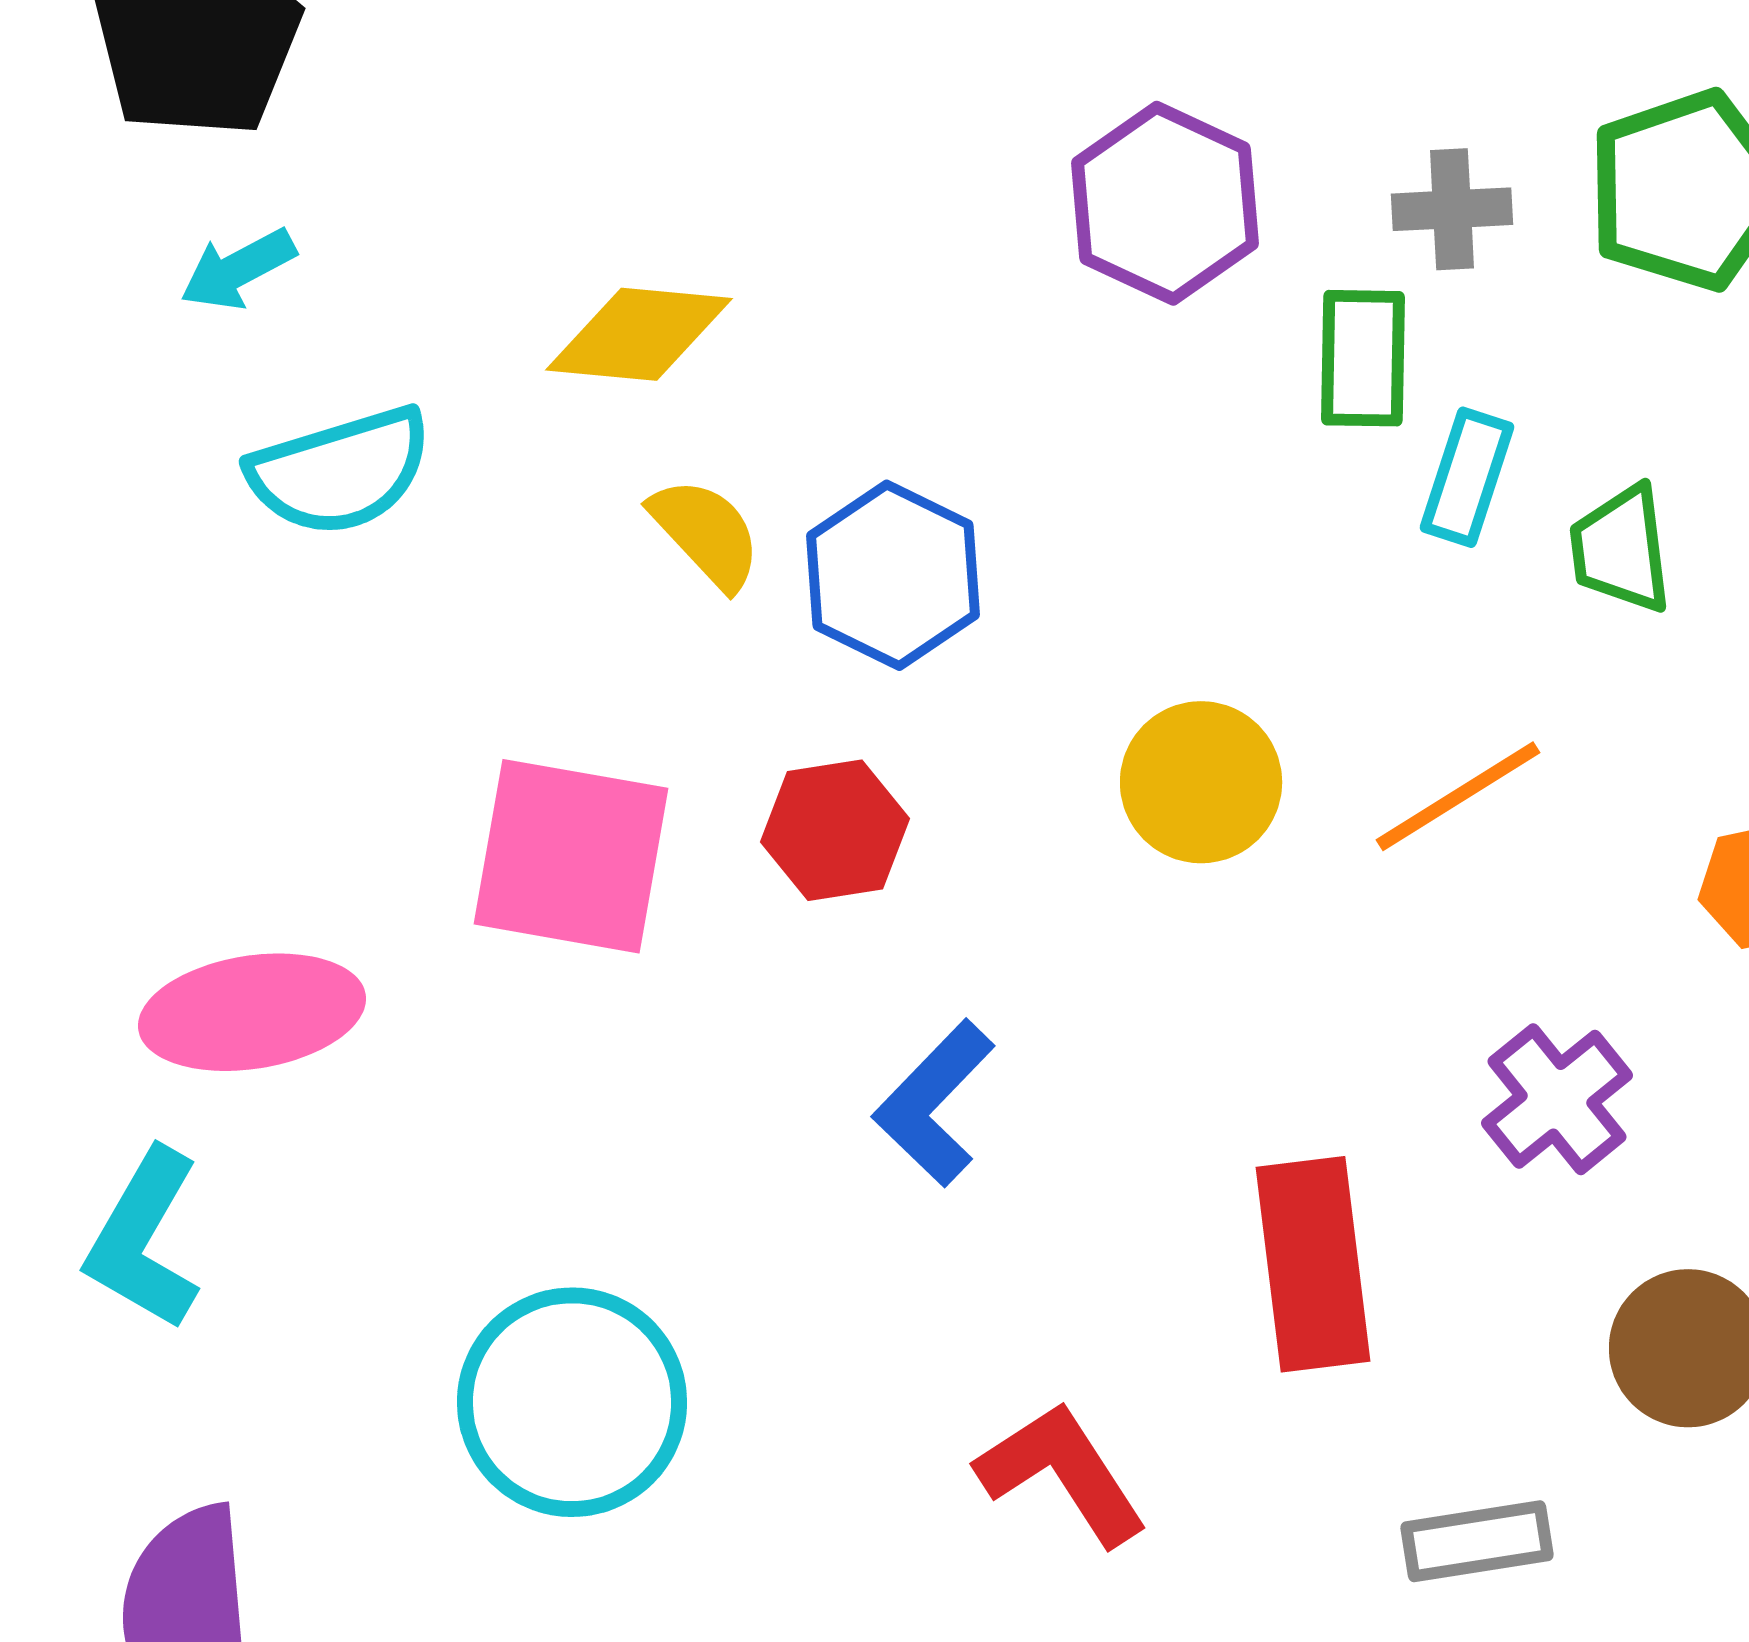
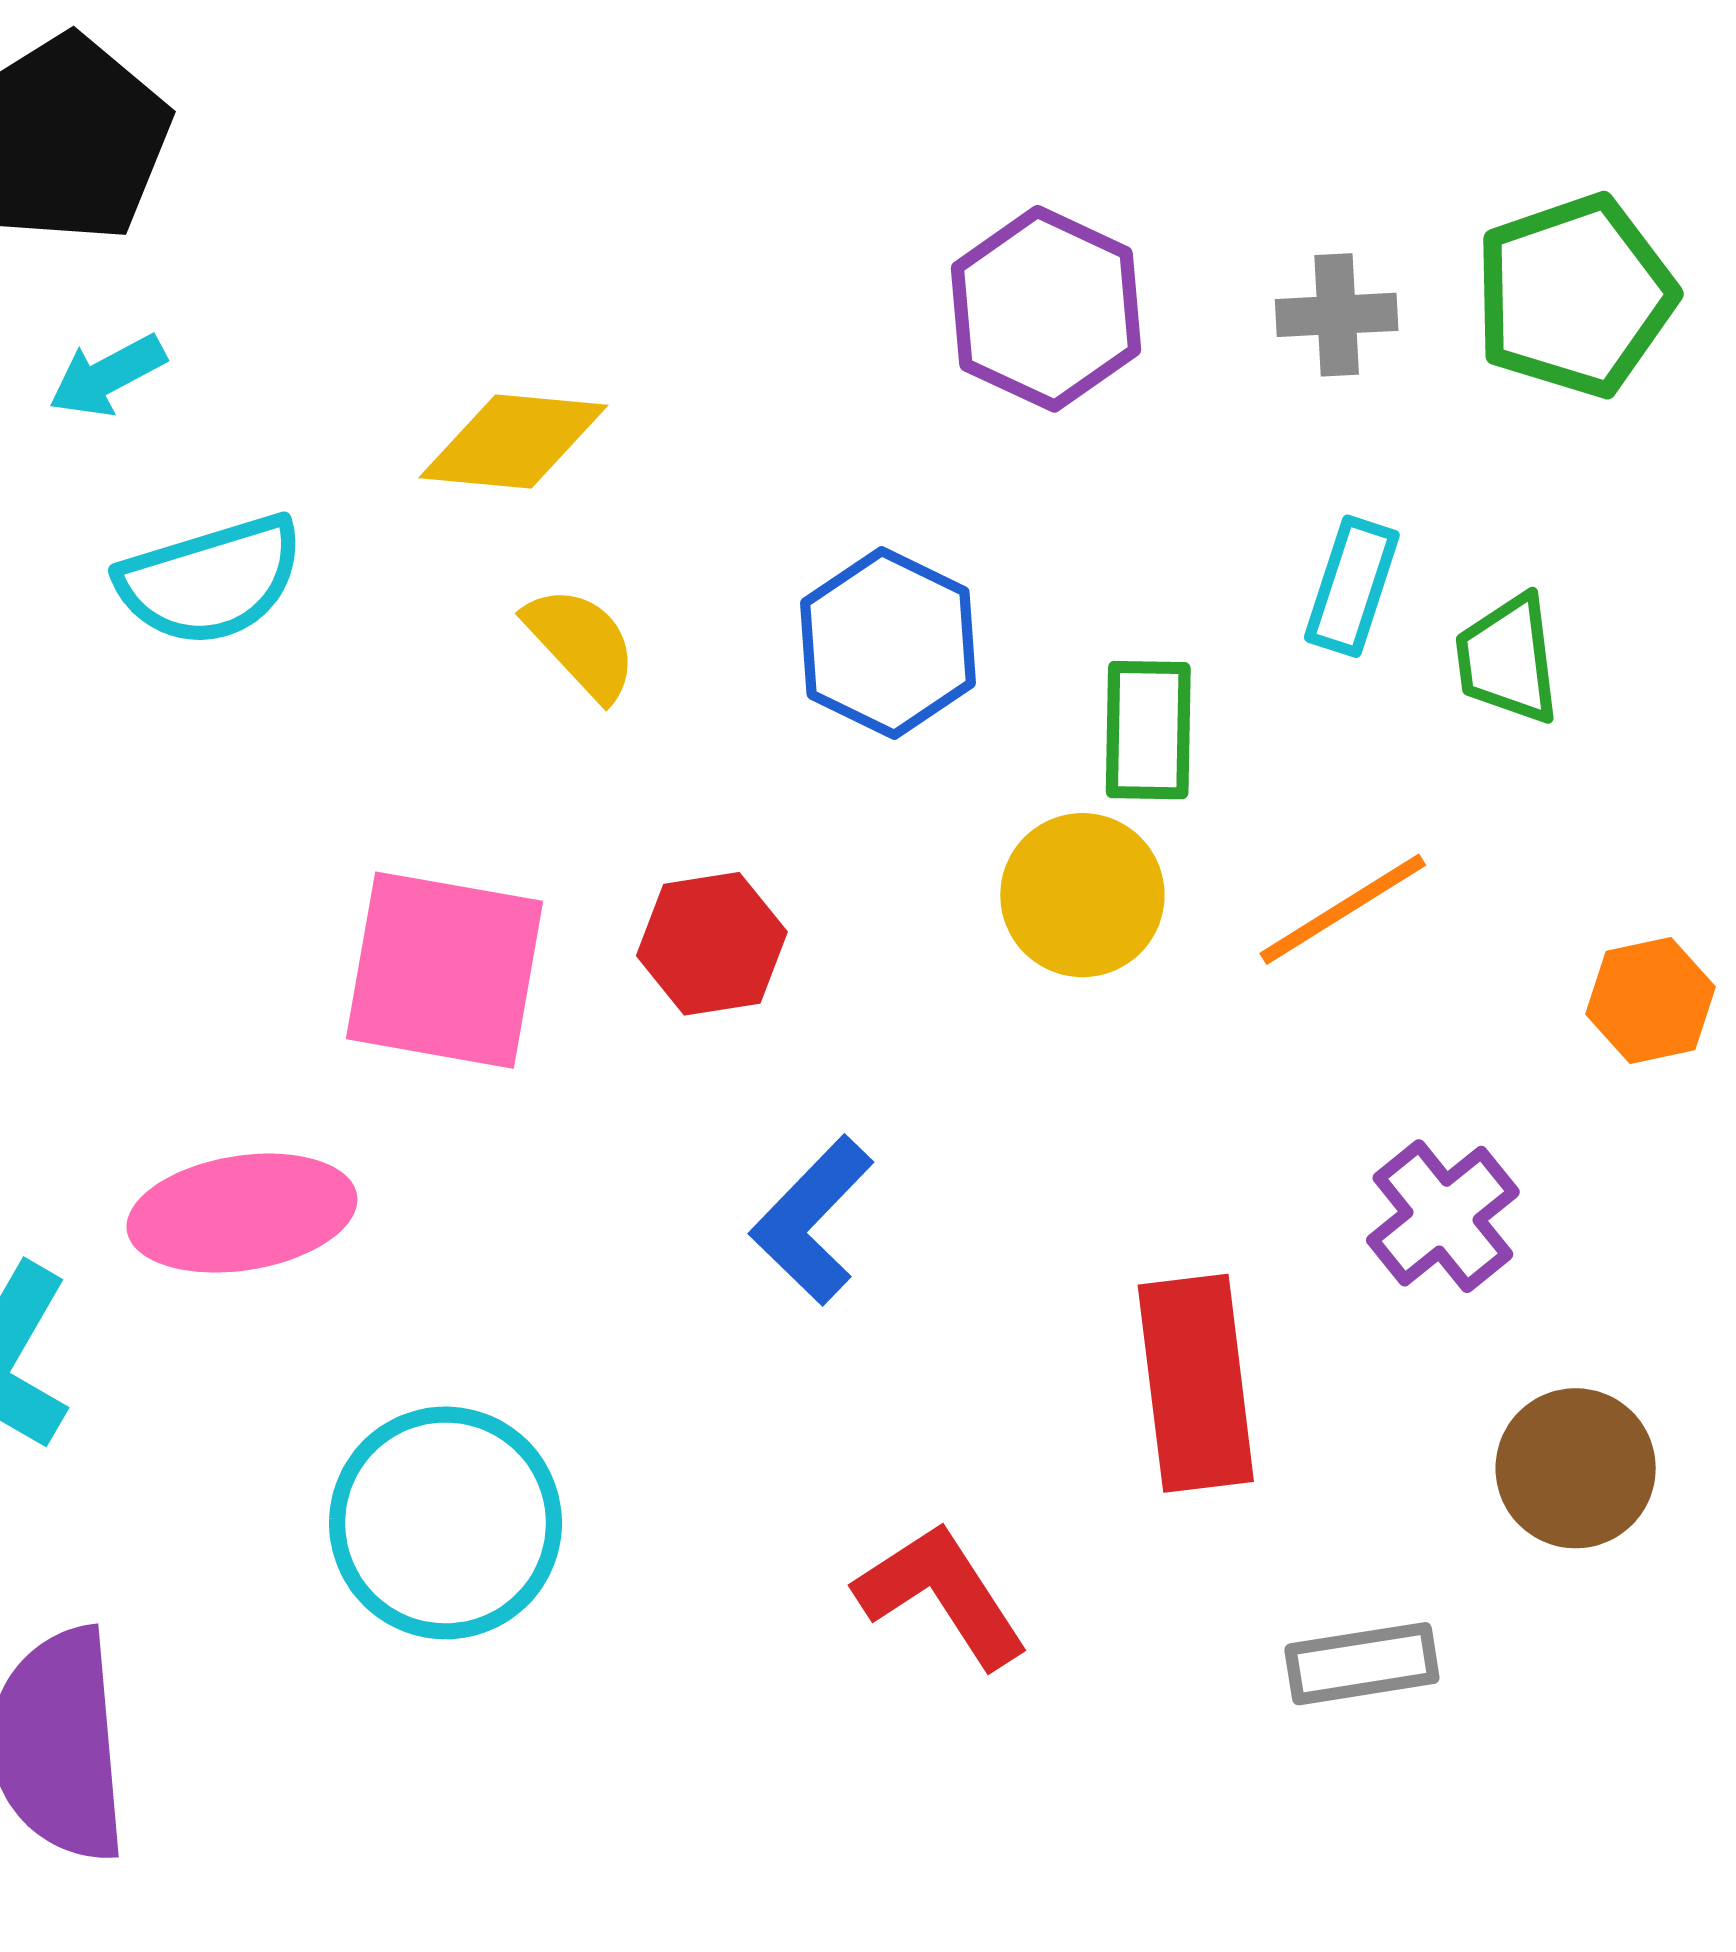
green rectangle: (1363, 358) -> (1148, 730), moved
blue hexagon: (893, 575) -> (888, 643), moved
pink ellipse: (252, 1012) -> (242, 1213), moved

